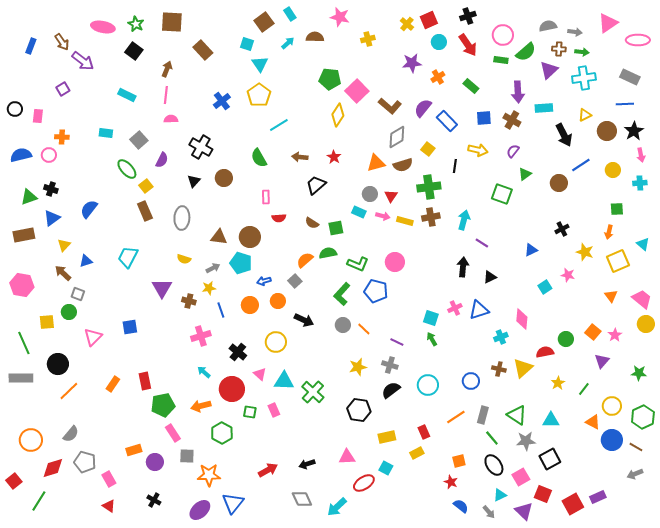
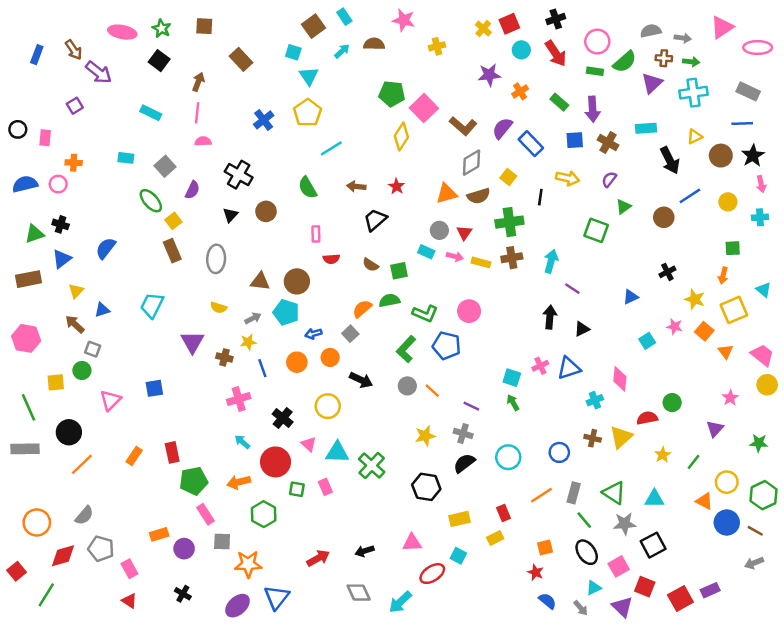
brown square: (172, 22) -> (204, 26), size x0.7
purple arrow: (518, 92) -> (593, 109), moved
orange square: (593, 332) -> (704, 331), moved

